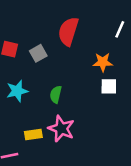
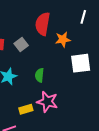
orange star: (103, 62) -> (63, 39), moved
white square: (109, 86) -> (81, 63), size x1.5

